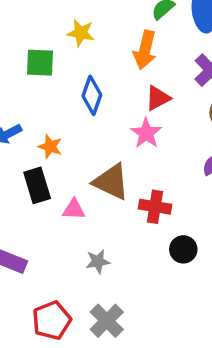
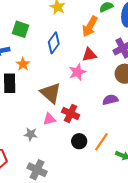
green square: (40, 63) -> (20, 29), moved
pink triangle: (74, 209) -> (49, 119), moved, turned -32
gray cross: (107, 321) -> (37, 170), moved, turned -36

